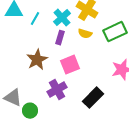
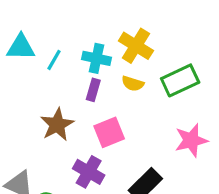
cyan cross: (62, 18) -> (97, 58), turned -36
purple cross: (57, 90) -> (89, 172), turned -30

